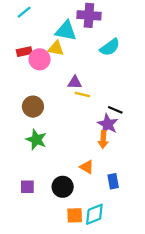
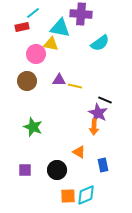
cyan line: (24, 12) -> (33, 13), moved
red rectangle: (24, 52) -> (22, 27), moved
purple triangle: (75, 82) -> (59, 80), moved
brown circle: (33, 107) -> (27, 81), moved

